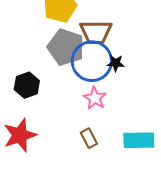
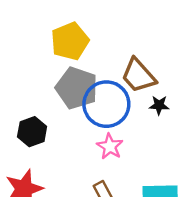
brown trapezoid: (96, 32) -> (138, 76), moved, turned 48
black star: (116, 63) -> (159, 105), moved

